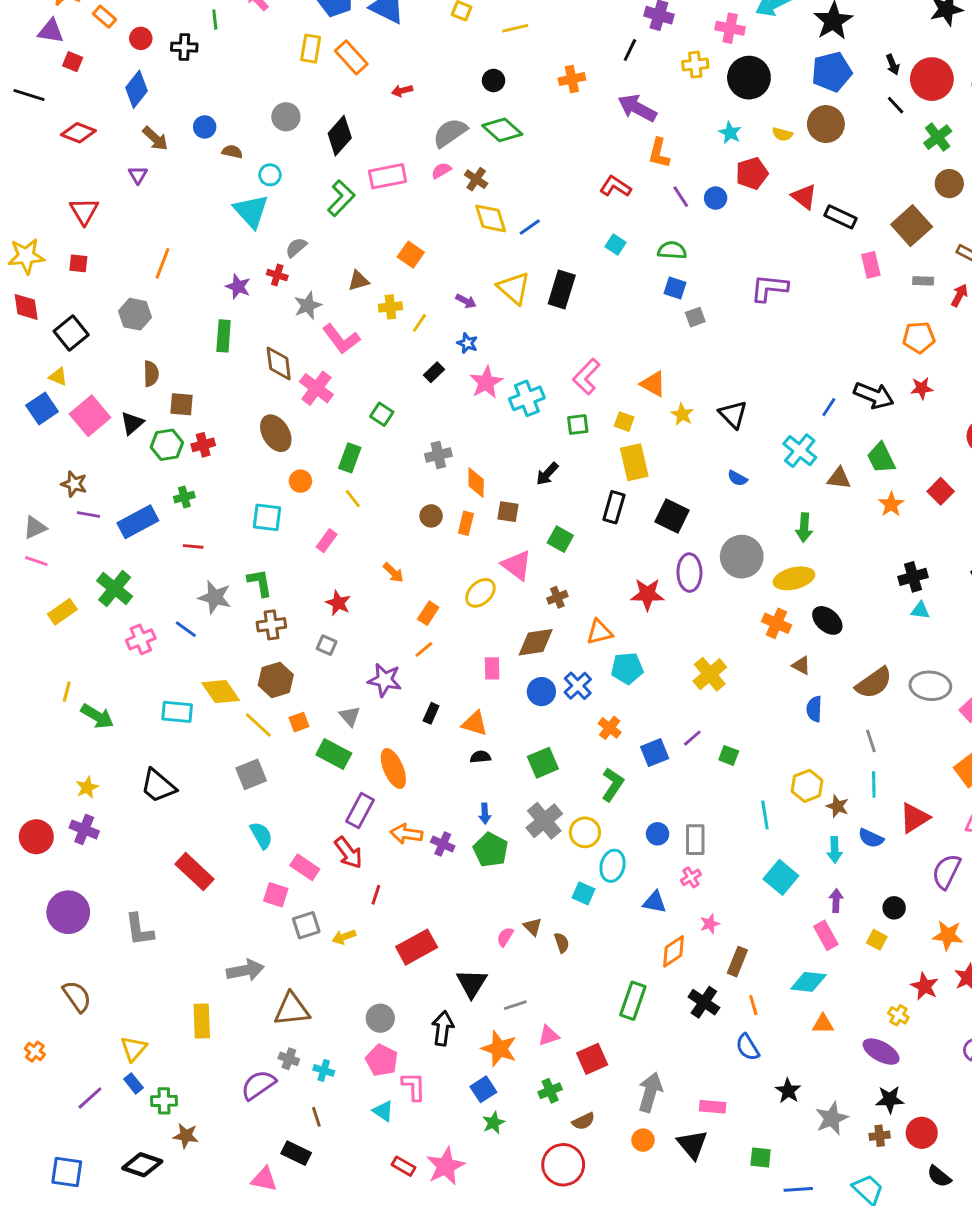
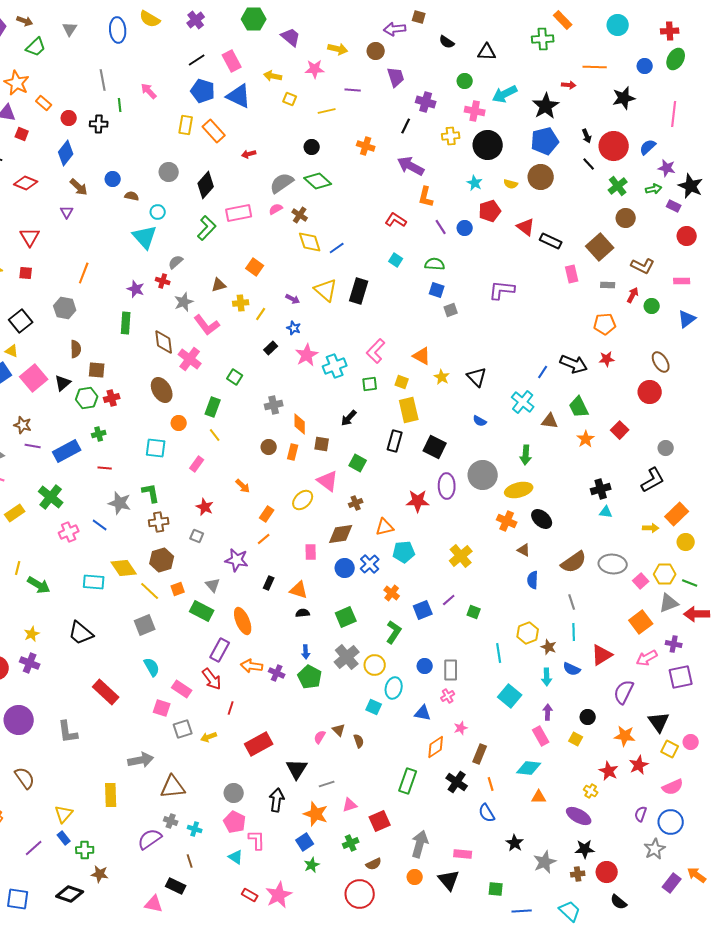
orange cross: (572, 79) -> (366, 146), turned 30

